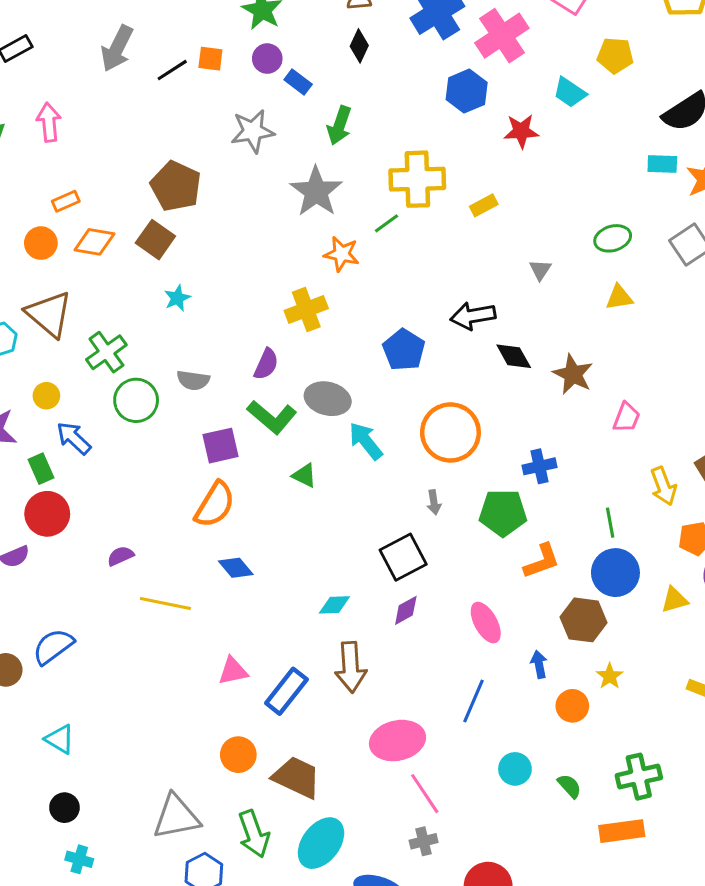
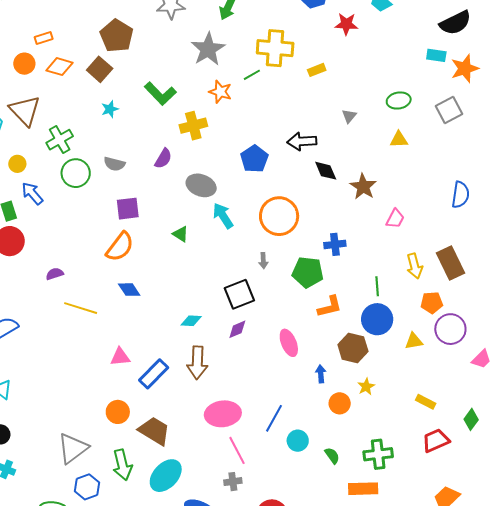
green L-shape: (272, 417) -> (160, 94), moved
blue line: (473, 701) -> (274, 418), moved
gray triangle: (176, 817) -> (73, 448), turned -32

